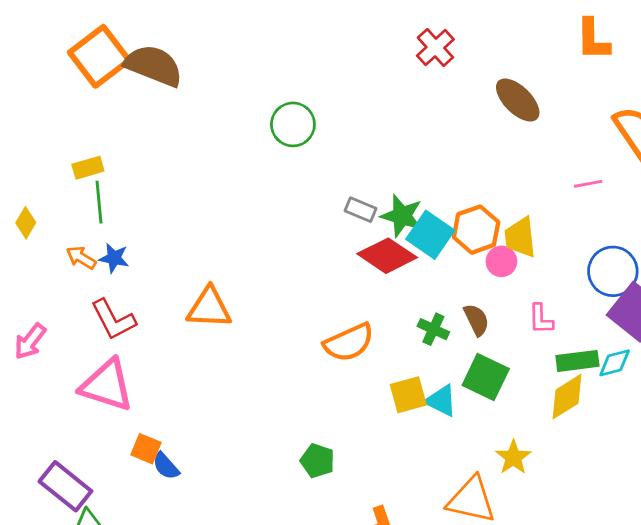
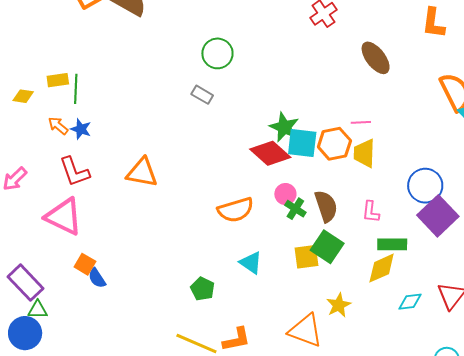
yellow rectangle: (88, 168) -> (58, 80), moved
pink line: (588, 184) -> (361, 122), moved
gray rectangle: (361, 210) -> (202, 95), moved
yellow diamond: (26, 223) -> (23, 96), turned 60
cyan square: (430, 235) -> (302, 143), turned -36
pink circle: (501, 261) -> (285, 194), moved
brown semicircle: (476, 320) -> (326, 206), size x1.4
cyan diamond: (615, 363) -> (410, 302), moved
yellow square: (408, 395) -> (306, 257), moved
cyan triangle: (441, 401) -> (251, 263), moved

